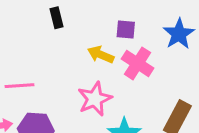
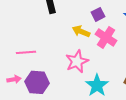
purple square: (126, 29) -> (98, 14), turned -32

